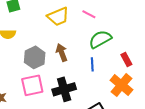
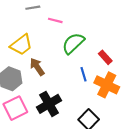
yellow trapezoid: (58, 17) -> (21, 45), moved
blue line: (92, 64) -> (83, 74), moved

